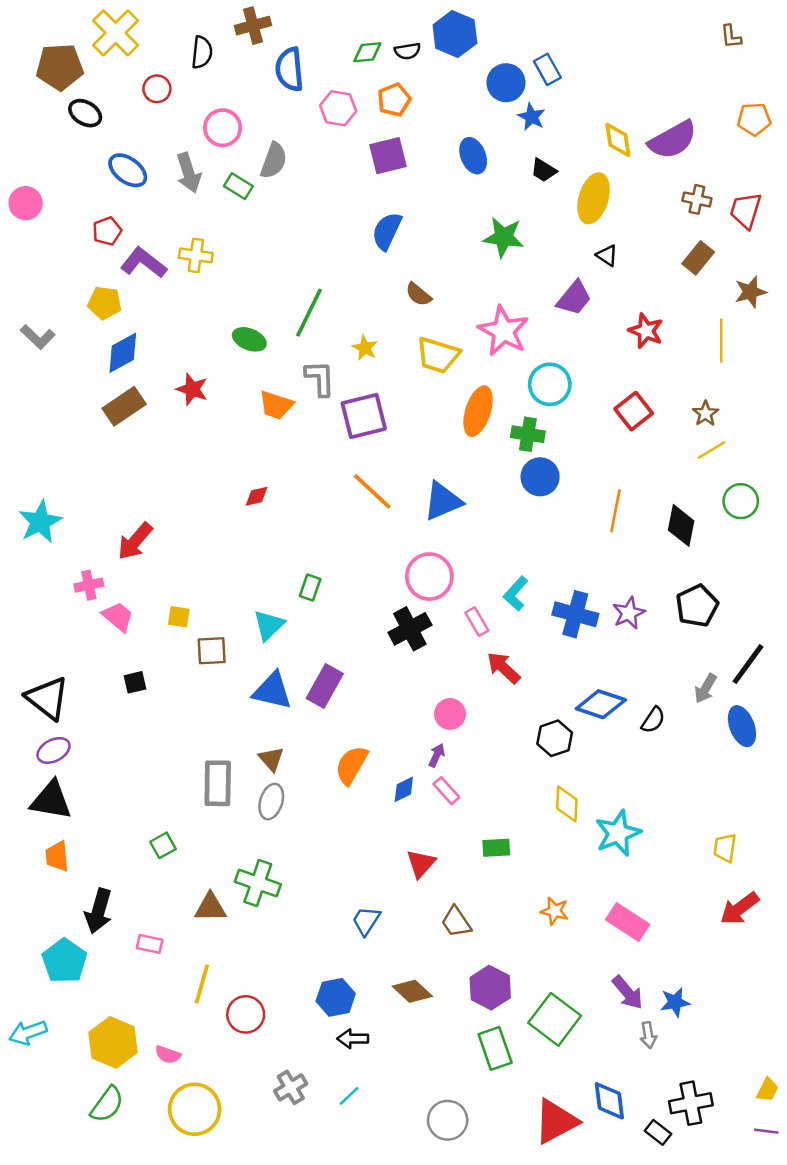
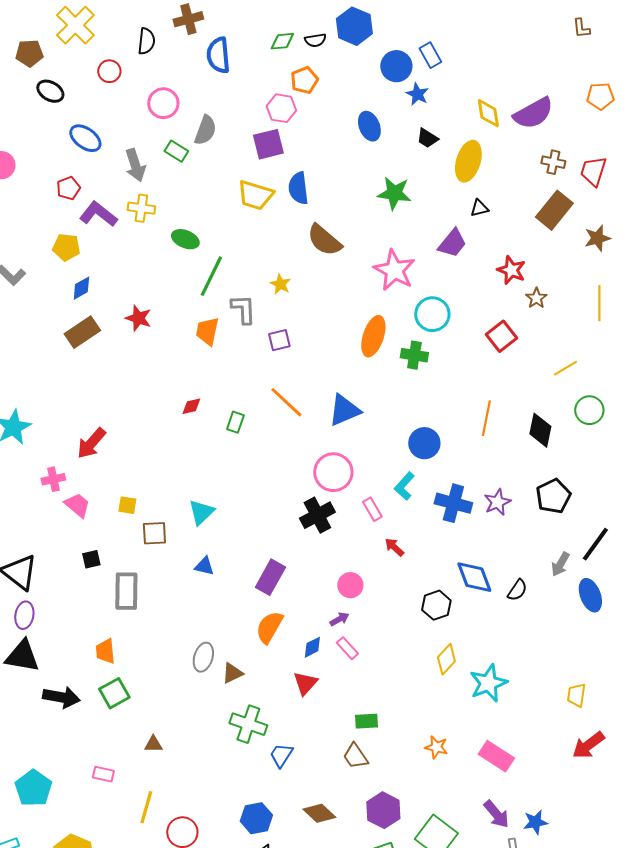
brown pentagon: (60, 67) -> (29, 53), size x0.7
pink hexagon: (338, 108) -> (281, 108), moved
purple square: (388, 156) -> (268, 144), moved
gray arrow: (189, 173) -> (135, 165), moved
blue semicircle: (387, 231) -> (298, 188), turned -32
black triangle: (607, 255) -> (479, 208), turned -48
brown rectangle: (698, 258) -> (554, 210), size x1.4
brown semicircle: (418, 294) -> (324, 240), size x1.6
green line: (309, 313) -> (211, 276), moved
green ellipse: (249, 339) -> (185, 239), moved
yellow line: (721, 341) -> (599, 303), moved
blue diamond: (123, 353) -> (81, 288), size x0.7
yellow trapezoid: (438, 355) -> (255, 195), moved
orange trapezoid: (276, 405) -> (207, 331), turned 84
brown star: (705, 414) -> (536, 298), moved
purple square: (364, 416) -> (279, 340), size x0.6
blue circle: (540, 477) -> (424, 443), moved
green rectangle: (310, 587) -> (235, 422), moved
red arrow: (504, 668) -> (394, 547), size x0.7
purple rectangle: (325, 686) -> (270, 577), moved
blue triangle: (272, 691) -> (204, 566), size x0.6
blue diamond: (601, 704) -> (474, 577), turned 51
purple ellipse: (54, 750) -> (24, 615), turned -52
purple arrow: (437, 755) -> (339, 619), turned 36
brown triangle: (271, 759) -> (232, 673), moved, turned 45
gray rectangle: (218, 783) -> (126, 591), moved
yellow diamond: (567, 804) -> (446, 659), turned 40
green square: (163, 845) -> (114, 693), size x1.4
green rectangle: (496, 848) -> (366, 721), moved
orange trapezoid: (57, 856) -> (105, 651), moved
red triangle: (421, 864) -> (305, 683), moved
green cross: (258, 883) -> (248, 724), moved
brown triangle: (210, 907) -> (153, 744), size x0.7
black arrow: (99, 911) -> (61, 697), moved, turned -96

